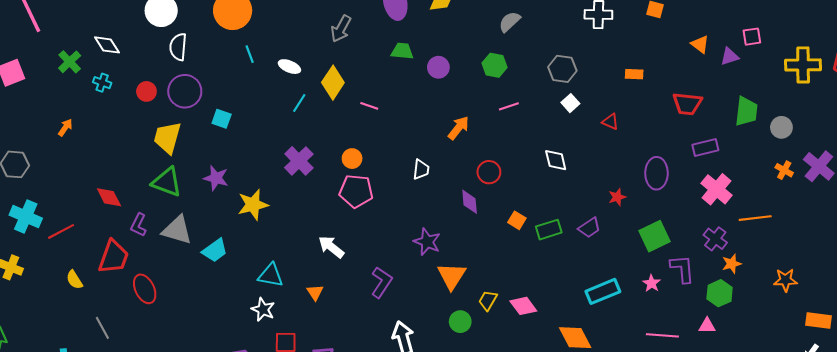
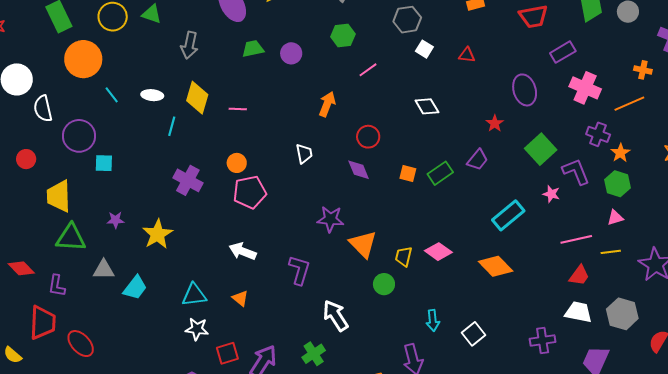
purple circle: (185, 91) -> (79, 136), moved
orange cross: (784, 170) -> (643, 70), moved
purple star: (216, 178) -> (116, 220), size x0.7
gray triangle: (177, 230) -> (104, 270), moved, size x0.7

